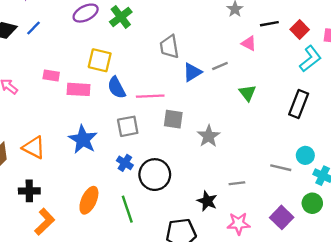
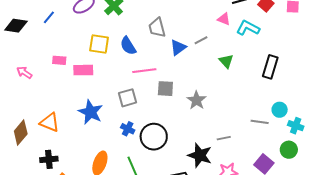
blue line: (34, 28) -> (49, 17), moved
cyan L-shape: (310, 59) -> (248, 28), moved, turned -110
blue semicircle: (117, 88) -> (128, 46), moved
black star: (207, 201) -> (200, 155), size x1.4

